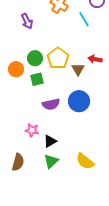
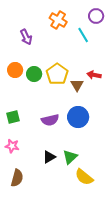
orange circle: (16, 69) -> (15, 70), moved
green square: (37, 79) -> (13, 117), moved
pink star: (32, 130) -> (12, 146), moved
green triangle: (51, 161) -> (70, 157), moved

